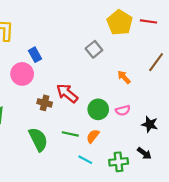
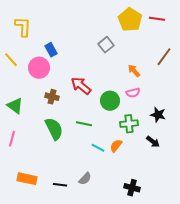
brown cross: (45, 103) -> (52, 97), moved
pink semicircle: (123, 110) -> (133, 93), moved
orange semicircle: (93, 136) -> (116, 146), moved
green cross: (119, 162) -> (129, 124), moved

